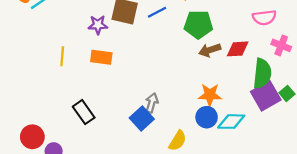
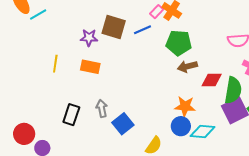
red diamond: (238, 49) -> (212, 80), moved
gray arrow: (152, 103) -> (102, 108), moved, turned -30
black rectangle: (84, 112) -> (71, 115), turned 50

